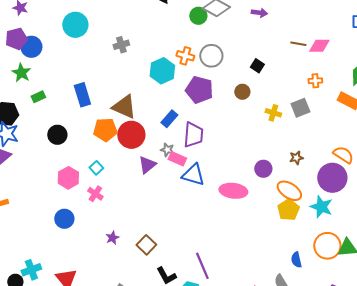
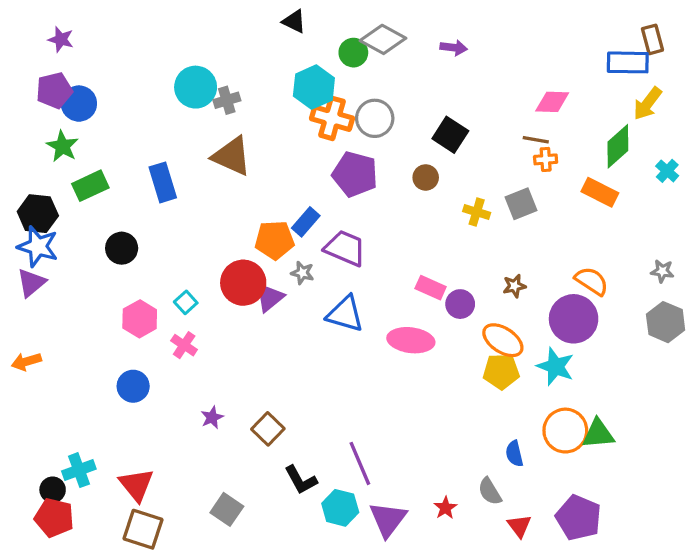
cyan circle: (75, 25) -> (196, 87), moved
brown line: (298, 44) -> (536, 140), moved
orange cross: (185, 56) -> (332, 118), size x1.4
black square: (257, 66) -> (450, 135), size x1.5
cyan hexagon: (162, 71) -> (314, 87), moved
green rectangle: (38, 97) -> (90, 186), size x1.5
brown triangle: (124, 107) -> (232, 156), moved
orange pentagon: (105, 130) -> (274, 240), moved
red circle: (131, 135) -> (243, 283), moved
purple trapezoid: (193, 135) -> (345, 248), turned -72
pink rectangle: (177, 159) -> (431, 288), moved
yellow pentagon: (288, 210) -> (501, 371), turned 30

